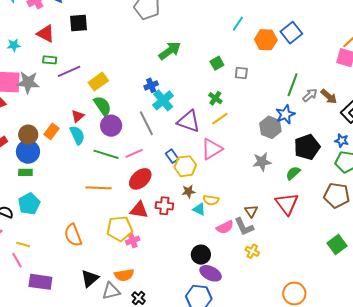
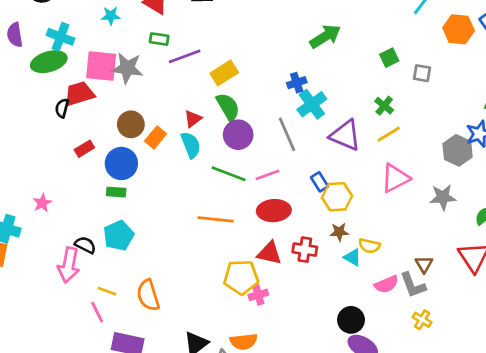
brown circle: (28, 135) -> (131, 124), moved
pink triangle: (212, 149) -> (395, 178), moved
red ellipse: (140, 179) -> (274, 211), turned 35
orange semicircle: (73, 235) -> (148, 295), moved

